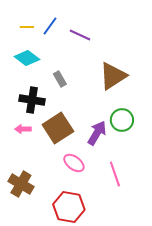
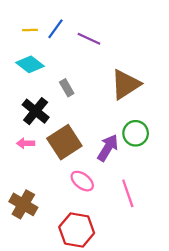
black cross: (32, 100) -> (36, 111), turned 30

